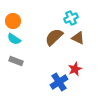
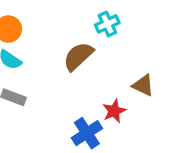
brown triangle: (78, 38) -> (143, 85), moved

